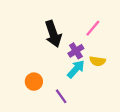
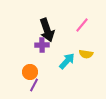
purple cross: (76, 51) -> (42, 45), moved, turned 32
purple line: (61, 96) -> (34, 85), moved, turned 64

